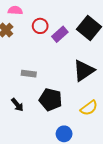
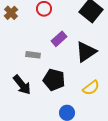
purple rectangle: (60, 34) -> (59, 39), moved
black arrow: (17, 105) -> (22, 85), size x1.5

